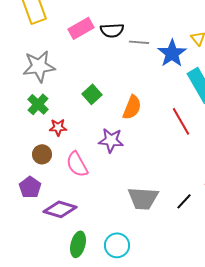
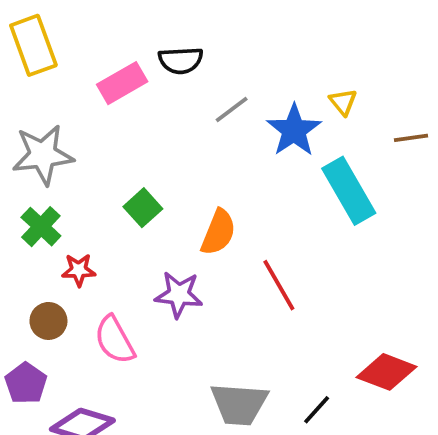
black semicircle: (112, 30) -> (181, 60), moved
gray line: (139, 42) -> (232, 110), turned -42
red line: (181, 121) -> (279, 285), moved

